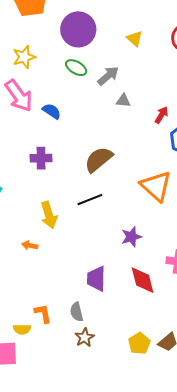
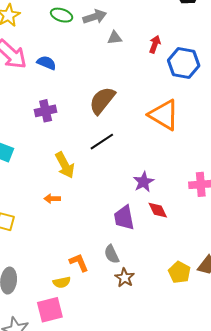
gray arrow: (108, 76) -> (95, 17), turned 35
purple star: (131, 237) -> (144, 182), moved
red diamond: (143, 280) -> (158, 210), moved, size x0.7

